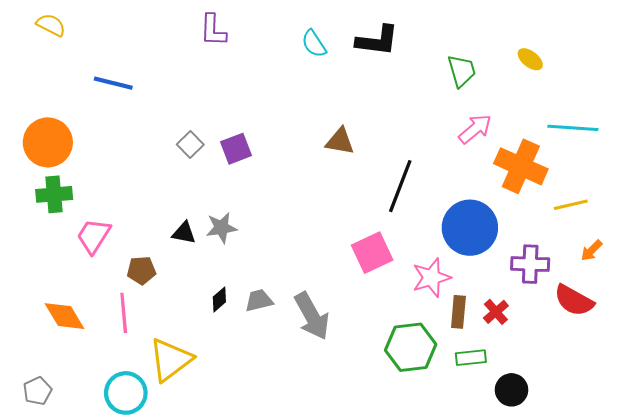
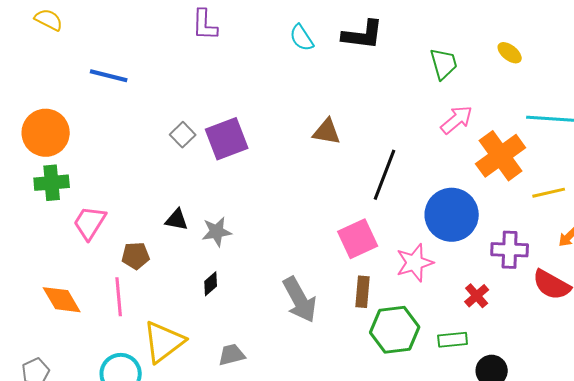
purple square: (236, 149) -> (227, 139), size x1.4
orange cross: (521, 166) -> (501, 156), turned 30
gray star: (221, 228) -> (217, 232), moved
gray trapezoid: (259, 300) -> (232, 355), moved
brown rectangle: (458, 312) -> (363, 292), moved

